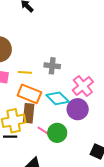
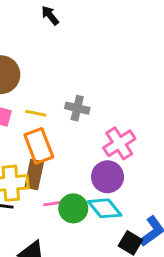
orange rectangle: (29, 94) -> (39, 146), turned 40
cyan diamond: (58, 98) -> (105, 208), moved
pink line: (44, 131) -> (54, 203), turned -48

